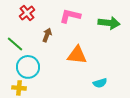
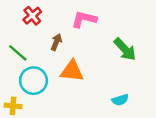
green arrow: (109, 23) -> (125, 49), moved, turned 40
orange triangle: (77, 55) -> (72, 71), moved
yellow cross: (19, 88) -> (13, 106), moved

